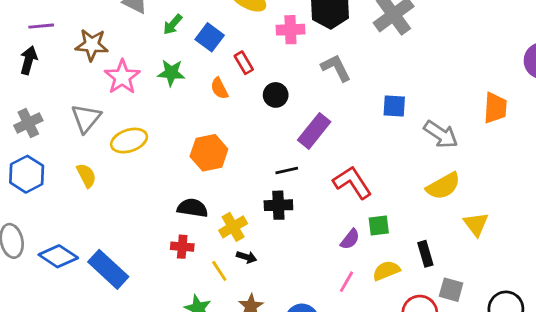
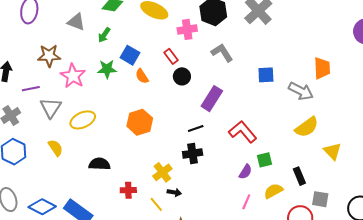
purple line: (41, 26) -> (31, 89), moved
blue square: (210, 37) -> (130, 55), moved
red rectangle: (244, 63) -> (171, 56), moved
orange trapezoid: (495, 108) -> (322, 68), moved
black semicircle: (192, 208) -> (99, 164), moved

